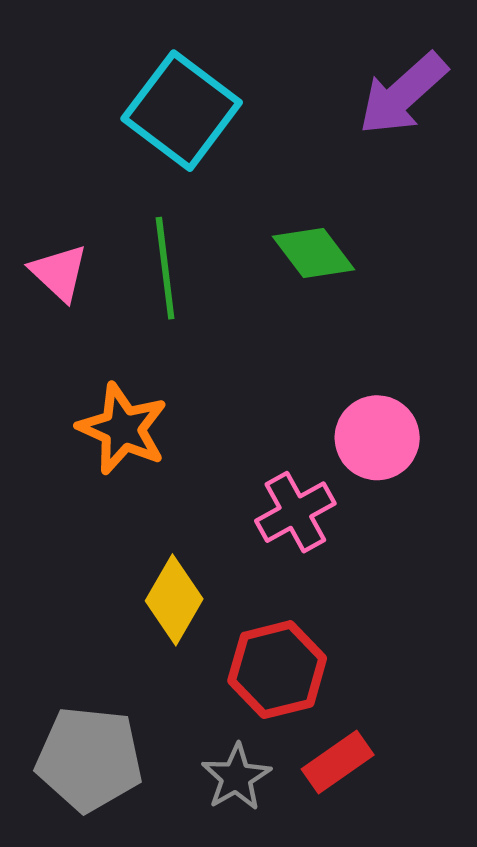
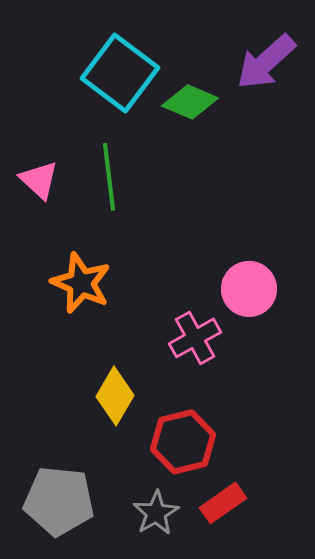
green diamond: (313, 253) -> (190, 102), moved, turned -30

